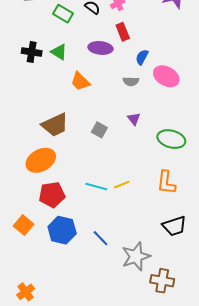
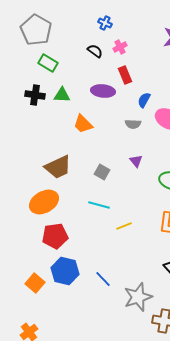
green rectangle: (63, 14) -> (48, 63), moved
green triangle: (59, 52) -> (62, 95), turned -30
cyan line: (96, 187) -> (99, 205), moved
orange square: (24, 225) -> (35, 283), moved

